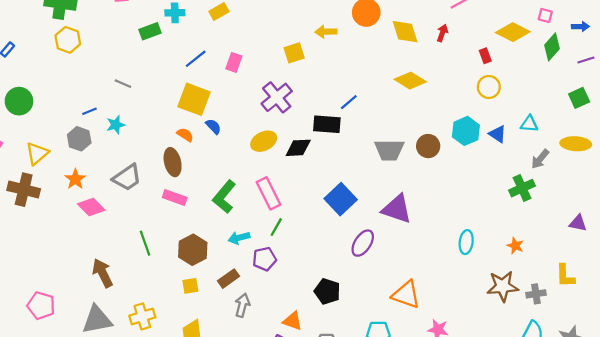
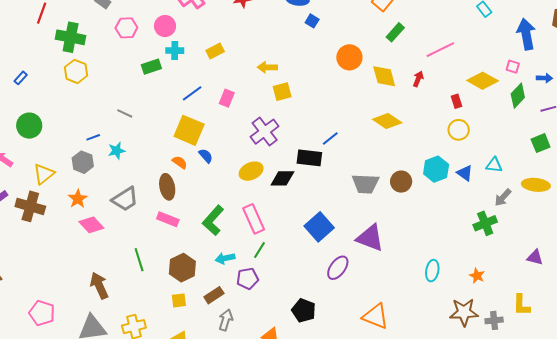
yellow arrow: (326, 32) -> (267, 67), moved

